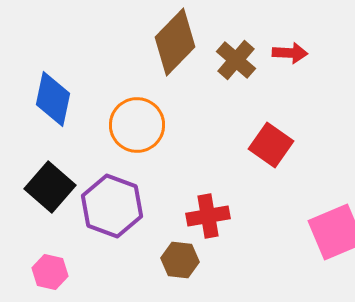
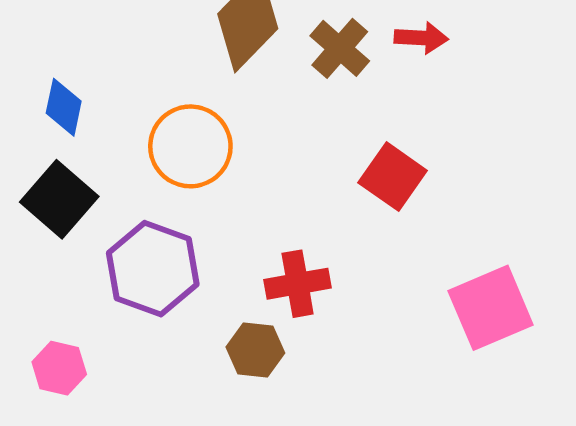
blue diamond: (53, 99) -> (64, 107), size x0.7
black square: (50, 187) -> (59, 199), moved

